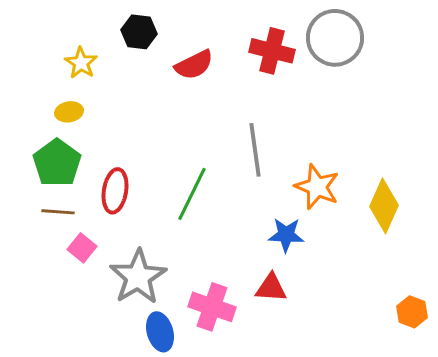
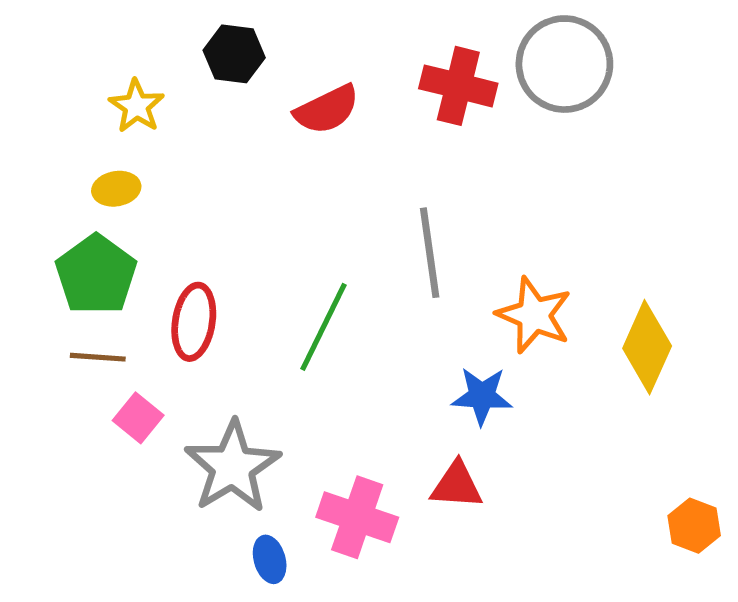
blue ellipse: (160, 332) -> (270, 559), size x0.7

